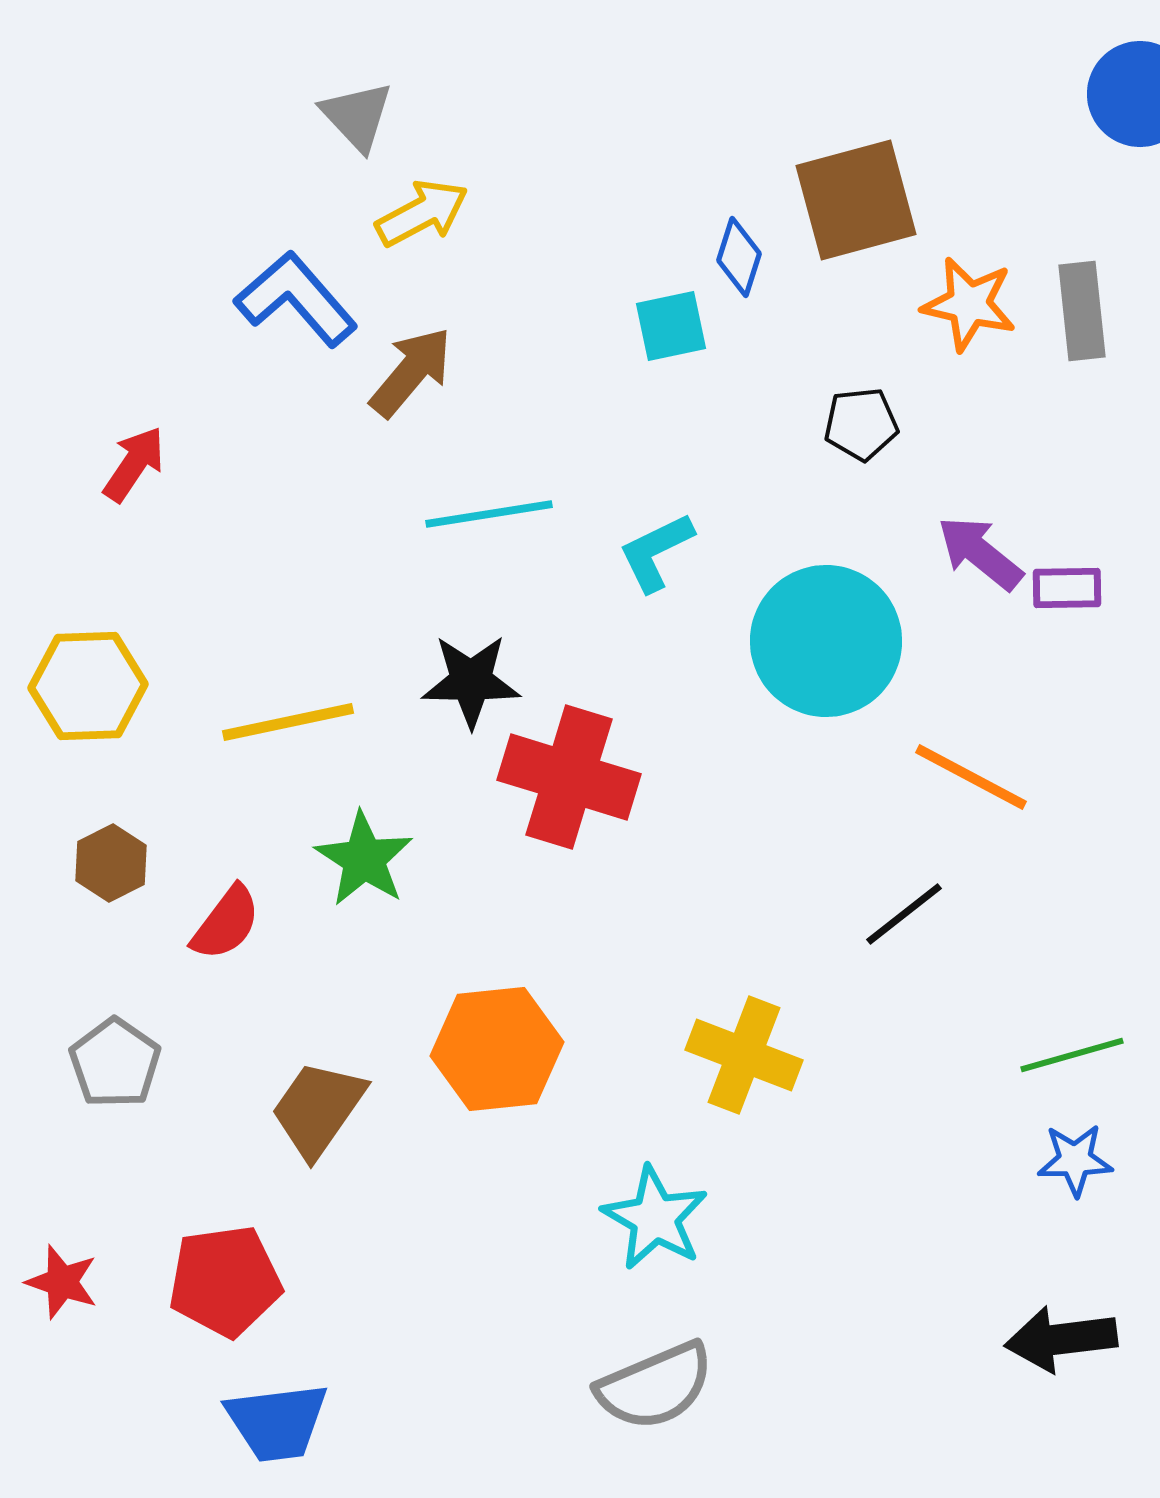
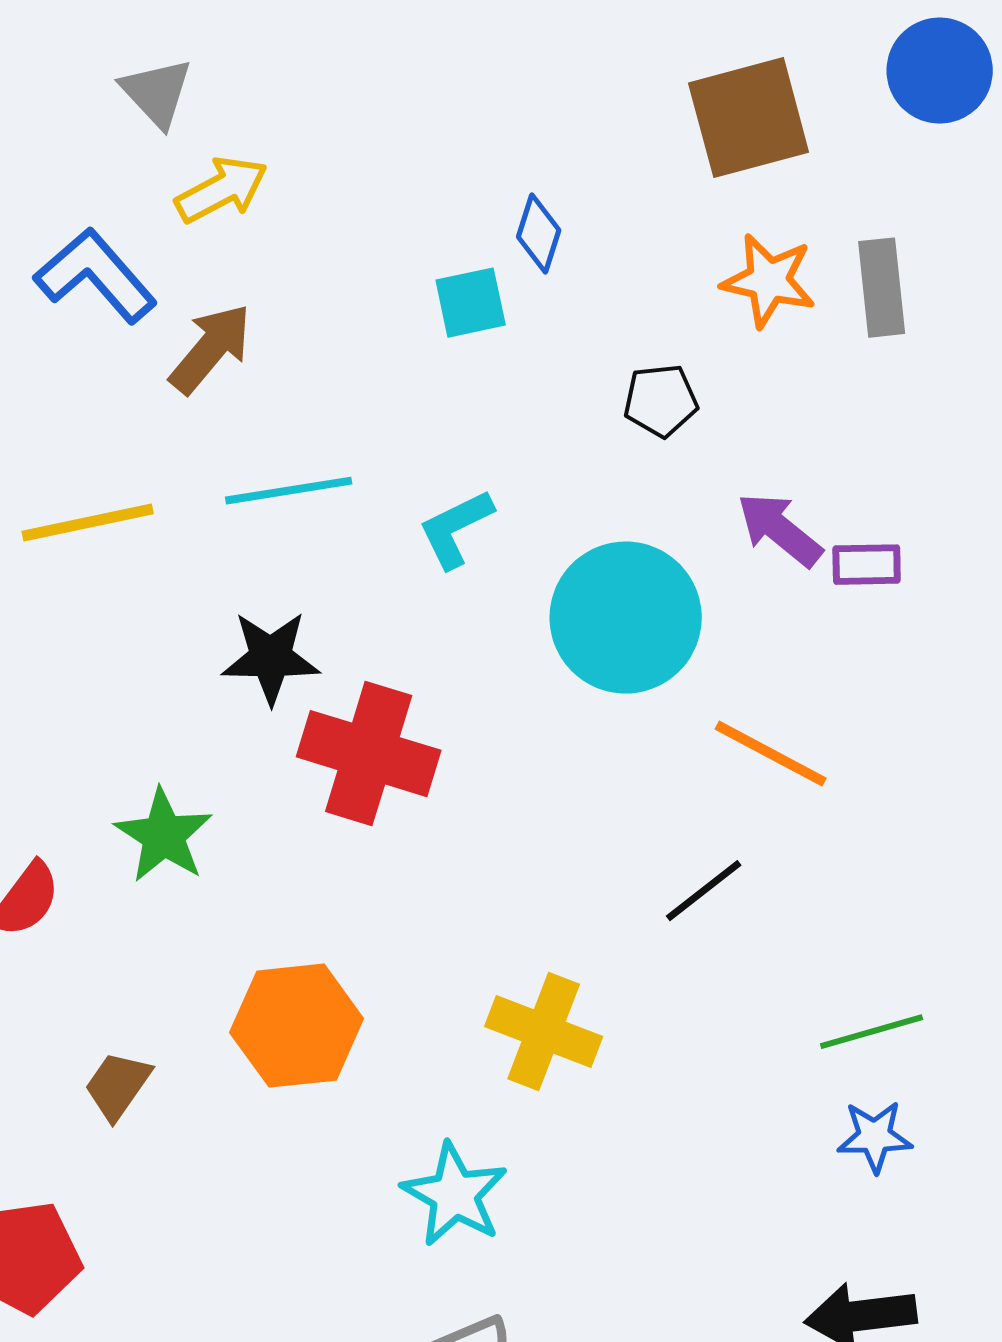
brown square: (856, 200) -> (749, 118), moved
yellow line: (288, 722) -> (88, 523), moved
brown trapezoid: (318, 1109) -> (118, 1086), size x0.7

